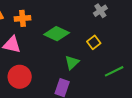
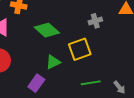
yellow square: (94, 42) -> (80, 49), size x1.6

